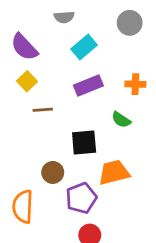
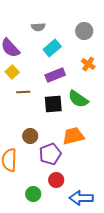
orange cross: (135, 84) -> (88, 64), moved, turned 32
green semicircle: (121, 120) -> (78, 99), size x1.5
black square: (84, 143) -> (53, 104), moved

